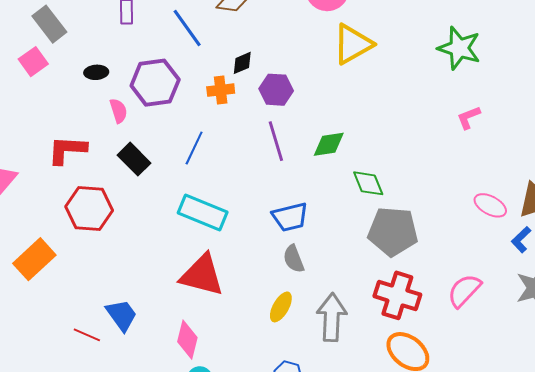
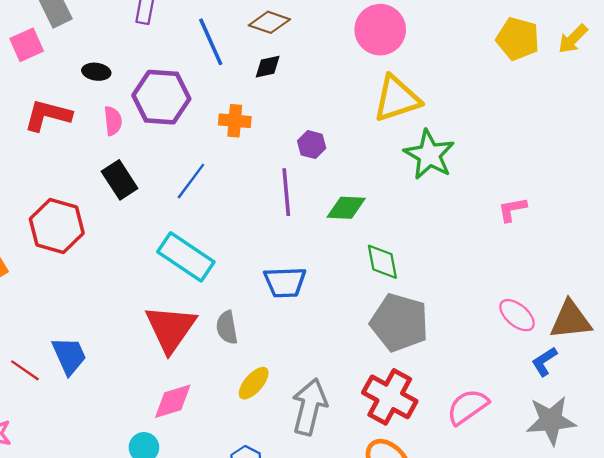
green star: (459, 48) -> (429, 155), moved
black diamond: (242, 63) -> (268, 67), moved
purple hexagon: (276, 90) -> (312, 145), moved, size x0.7
red L-shape: (67, 150) -> (48, 115), moved
gray semicircle: (294, 259) -> (227, 328), moved
red triangle: (202, 275) -> (171, 328), turned 39
pink diamond: (187, 340) -> (173, 401), moved, turned 48

